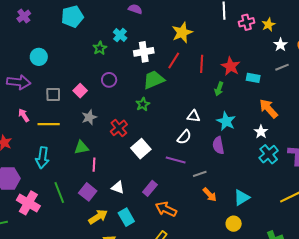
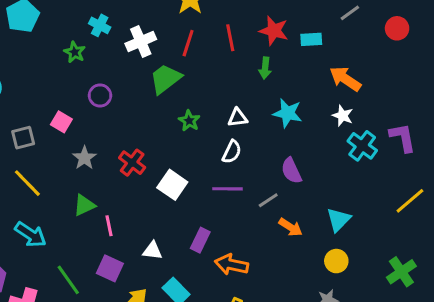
green star: (143, 104) -> (189, 121), moved
yellow line: (49, 124) -> (27, 183), turned 60
purple semicircle: (218, 145) -> (291, 171), moved
cyan arrow: (42, 158) -> (31, 235), turned -50

